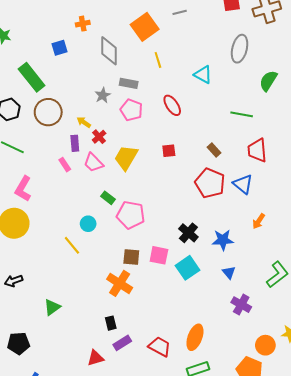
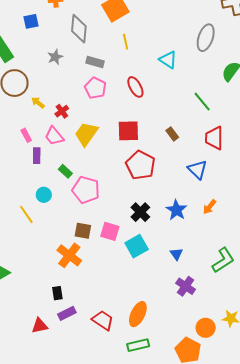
gray star: (103, 95) -> (55, 57), moved
green line: (242, 114) -> (202, 102), turned 35
yellow arrow: (84, 122) -> (38, 103), moved
purple rectangle: (75, 143) -> (37, 156), moved
red square: (169, 151) -> (128, 131), size x1.6
red pentagon: (210, 183) -> (141, 165), moved
blue star: (223, 240) -> (176, 210), moved, turned 30

